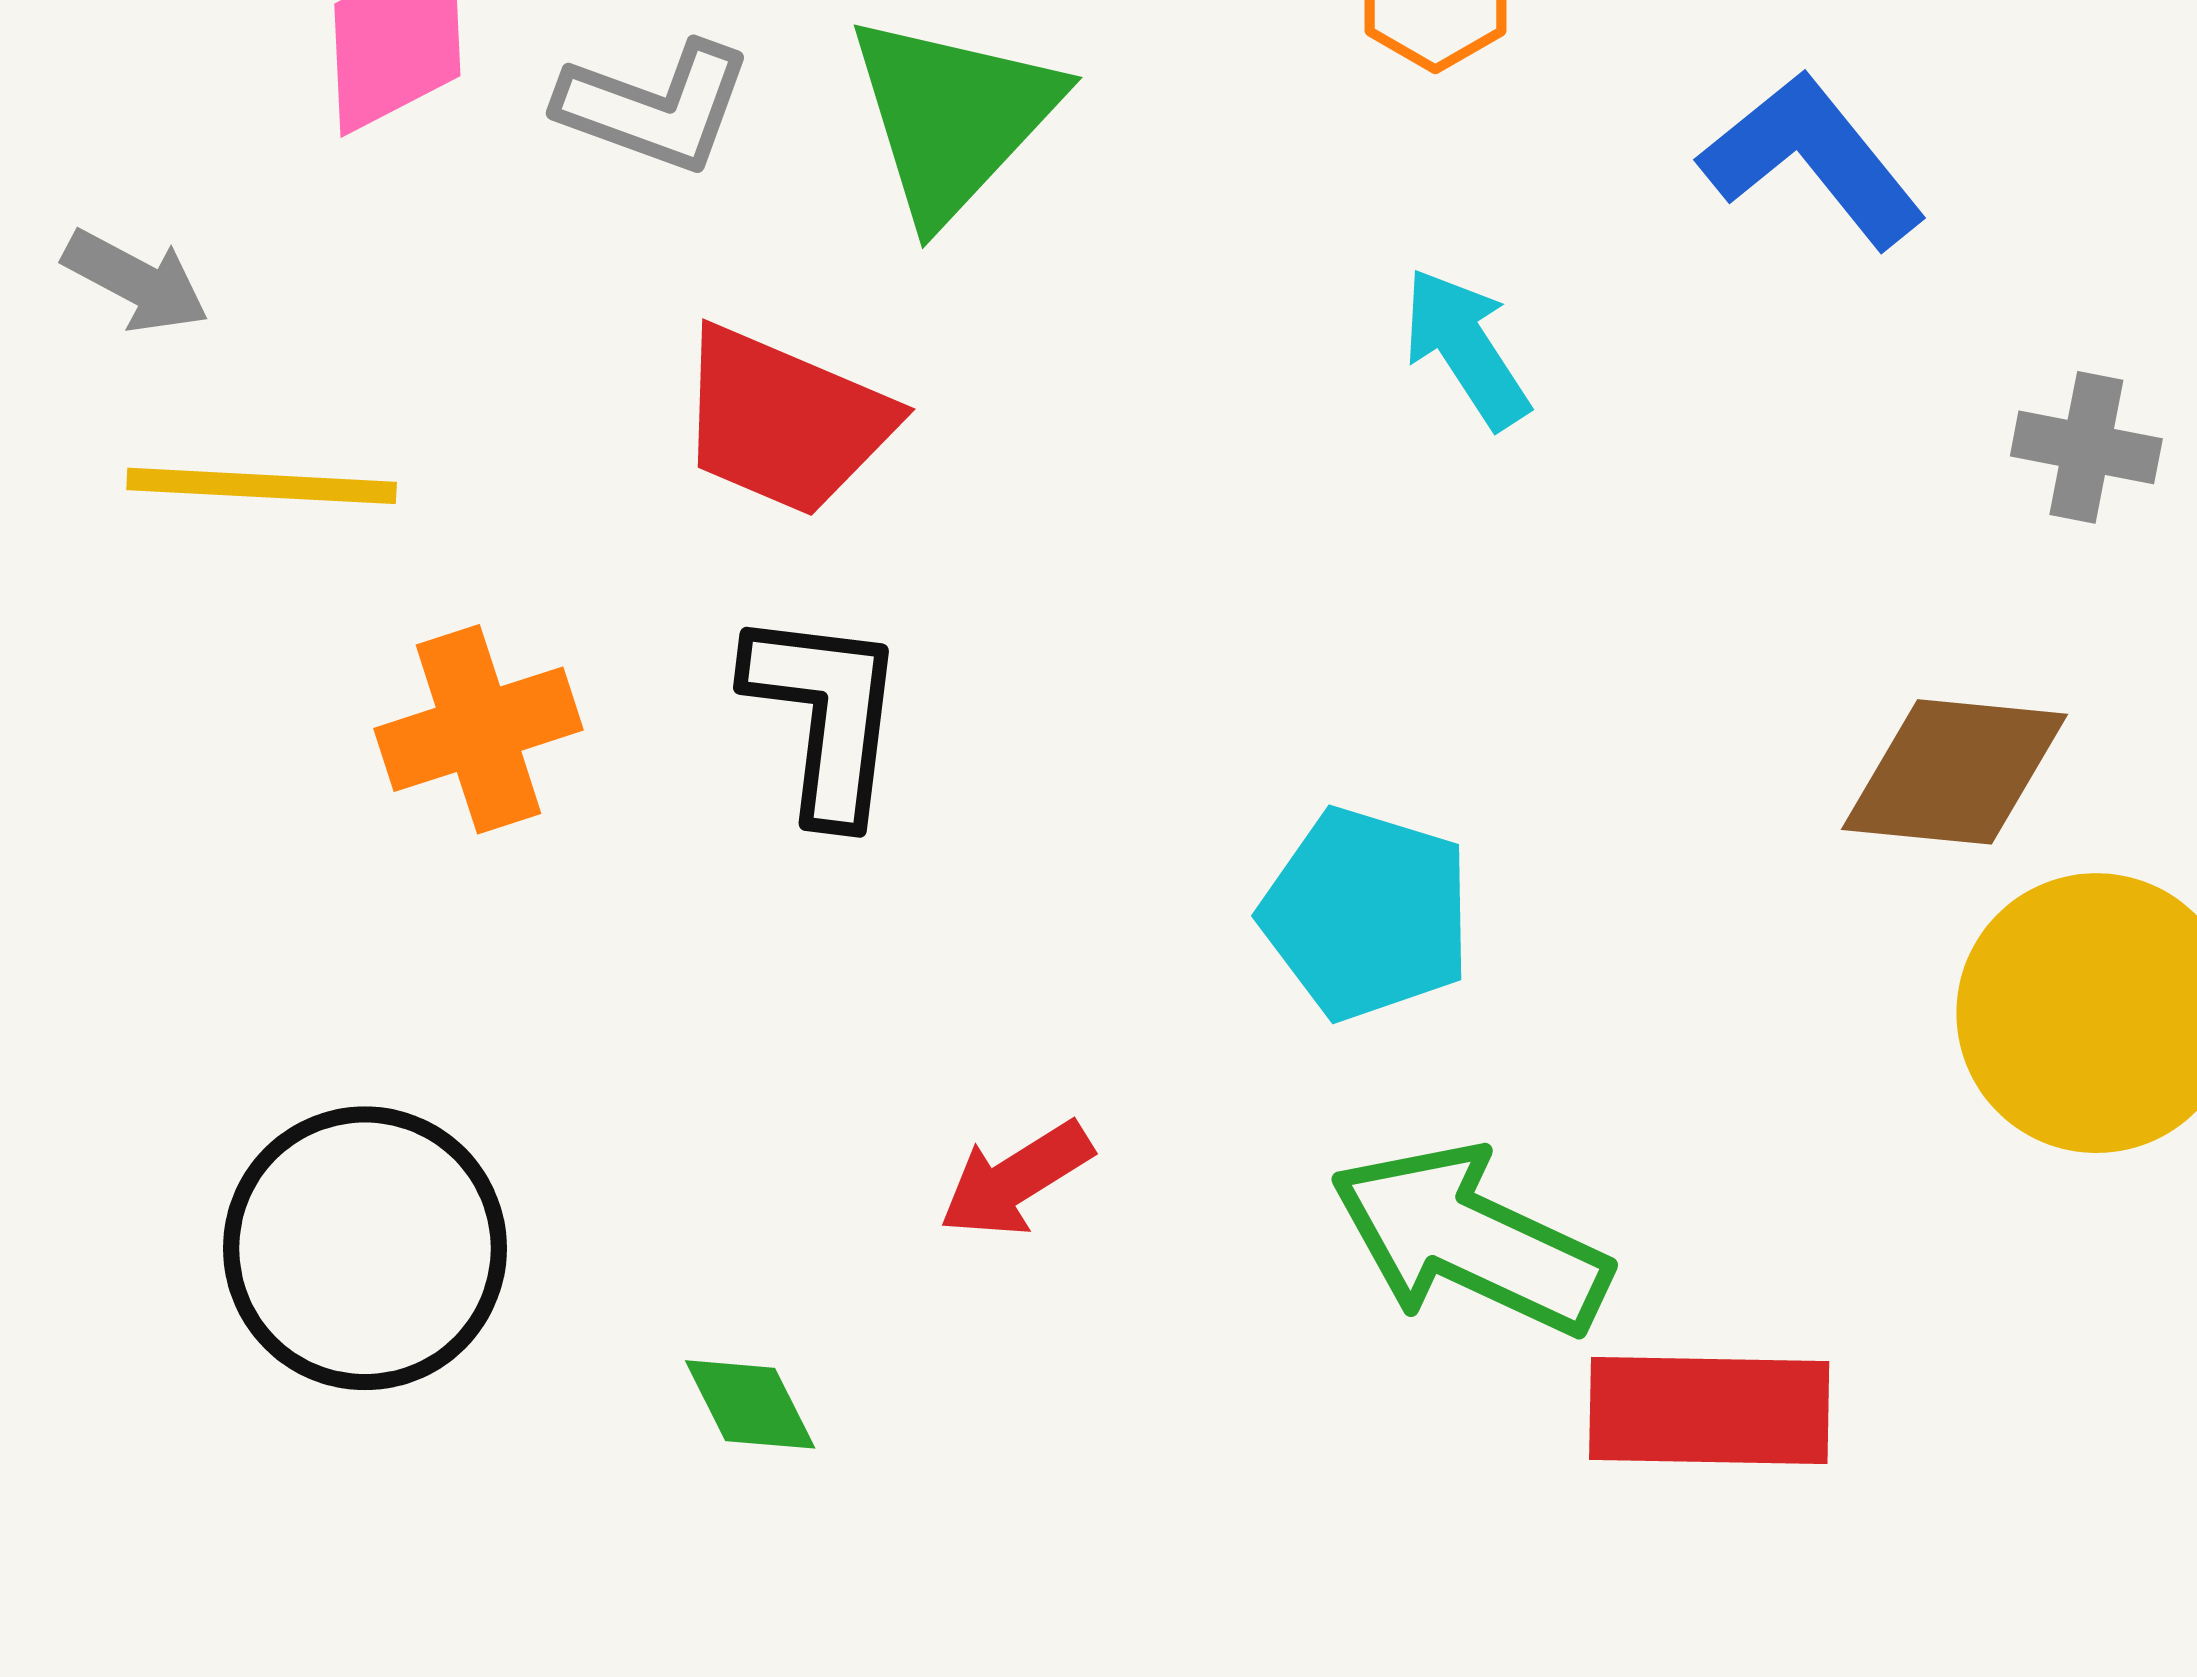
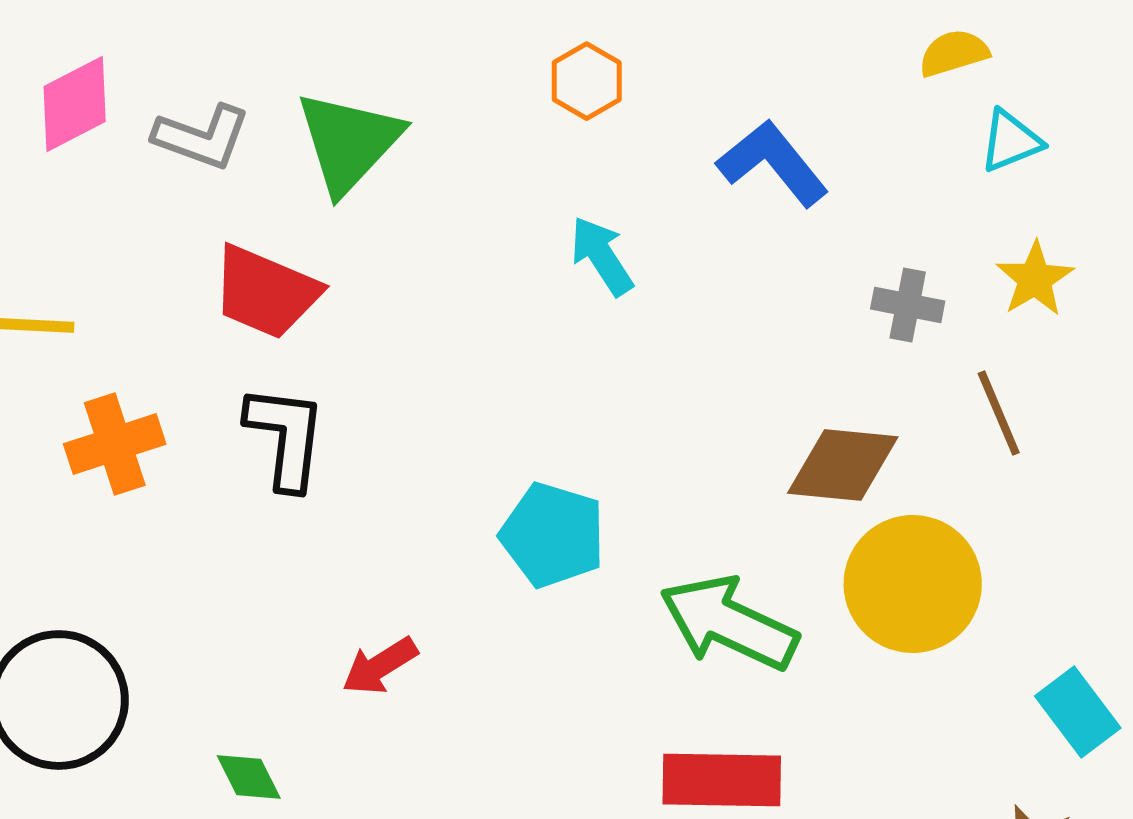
green arrow: (1470, 1240) -> (729, 623), moved

